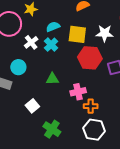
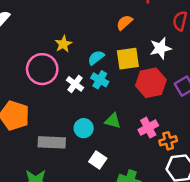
cyan circle: (18, 67) -> (84, 128), moved
green triangle: (52, 79) -> (113, 121), turned 32

